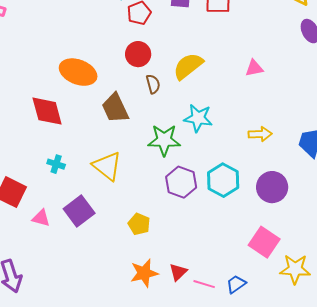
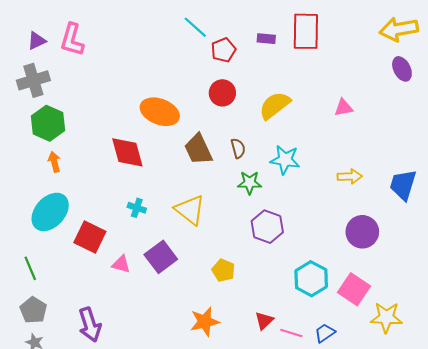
brown semicircle: (153, 84) -> (238, 148), moved
green star: (164, 140) -> (250, 183), size x0.7
cyan hexagon: (223, 180) -> (311, 279), moved
orange star: (144, 273) -> (205, 322), moved

